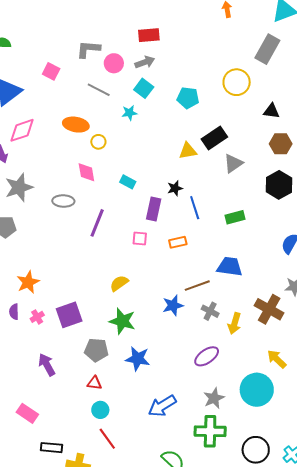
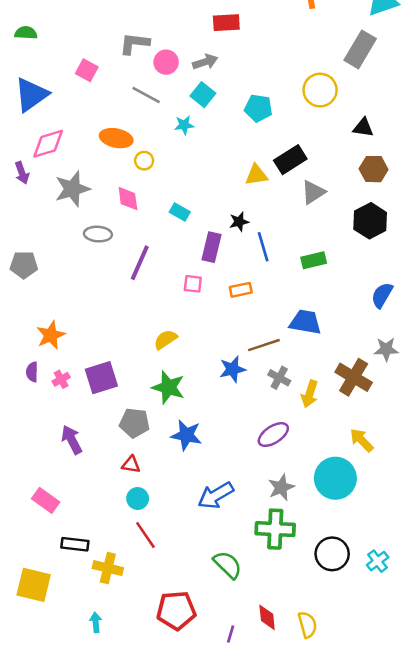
red rectangle: (149, 35) -> (226, 23), moved
gray star: (19, 187) -> (72, 189), moved

